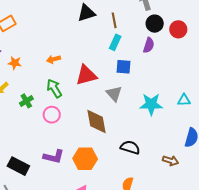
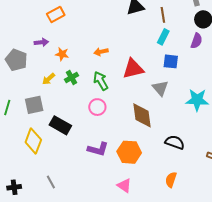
green cross: (26, 101) -> (72, 78), moved
black rectangle: (18, 166) -> (60, 125), moved

